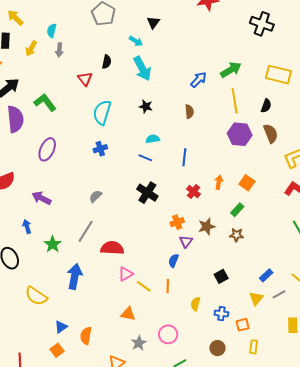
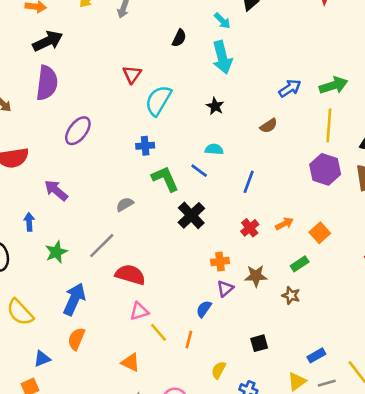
red triangle: (85, 79) -> (132, 74), moved
green L-shape: (45, 102) -> (165, 179), moved
brown semicircle: (189, 112) -> (269, 126), turned 48
orange arrow: (219, 182) -> (284, 224), turned 40
orange semicircle: (86, 336) -> (76, 339), moved

